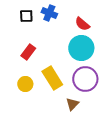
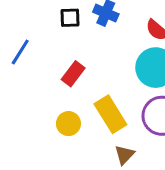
brown triangle: (72, 104) -> (124, 155), moved

